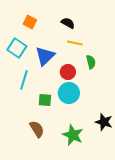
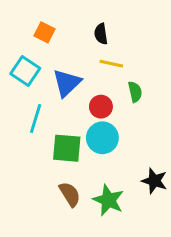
black semicircle: (68, 23) -> (101, 34), turned -128
green square: (45, 100) -> (67, 148), size x1.5
brown semicircle: (37, 129) -> (70, 194), moved

